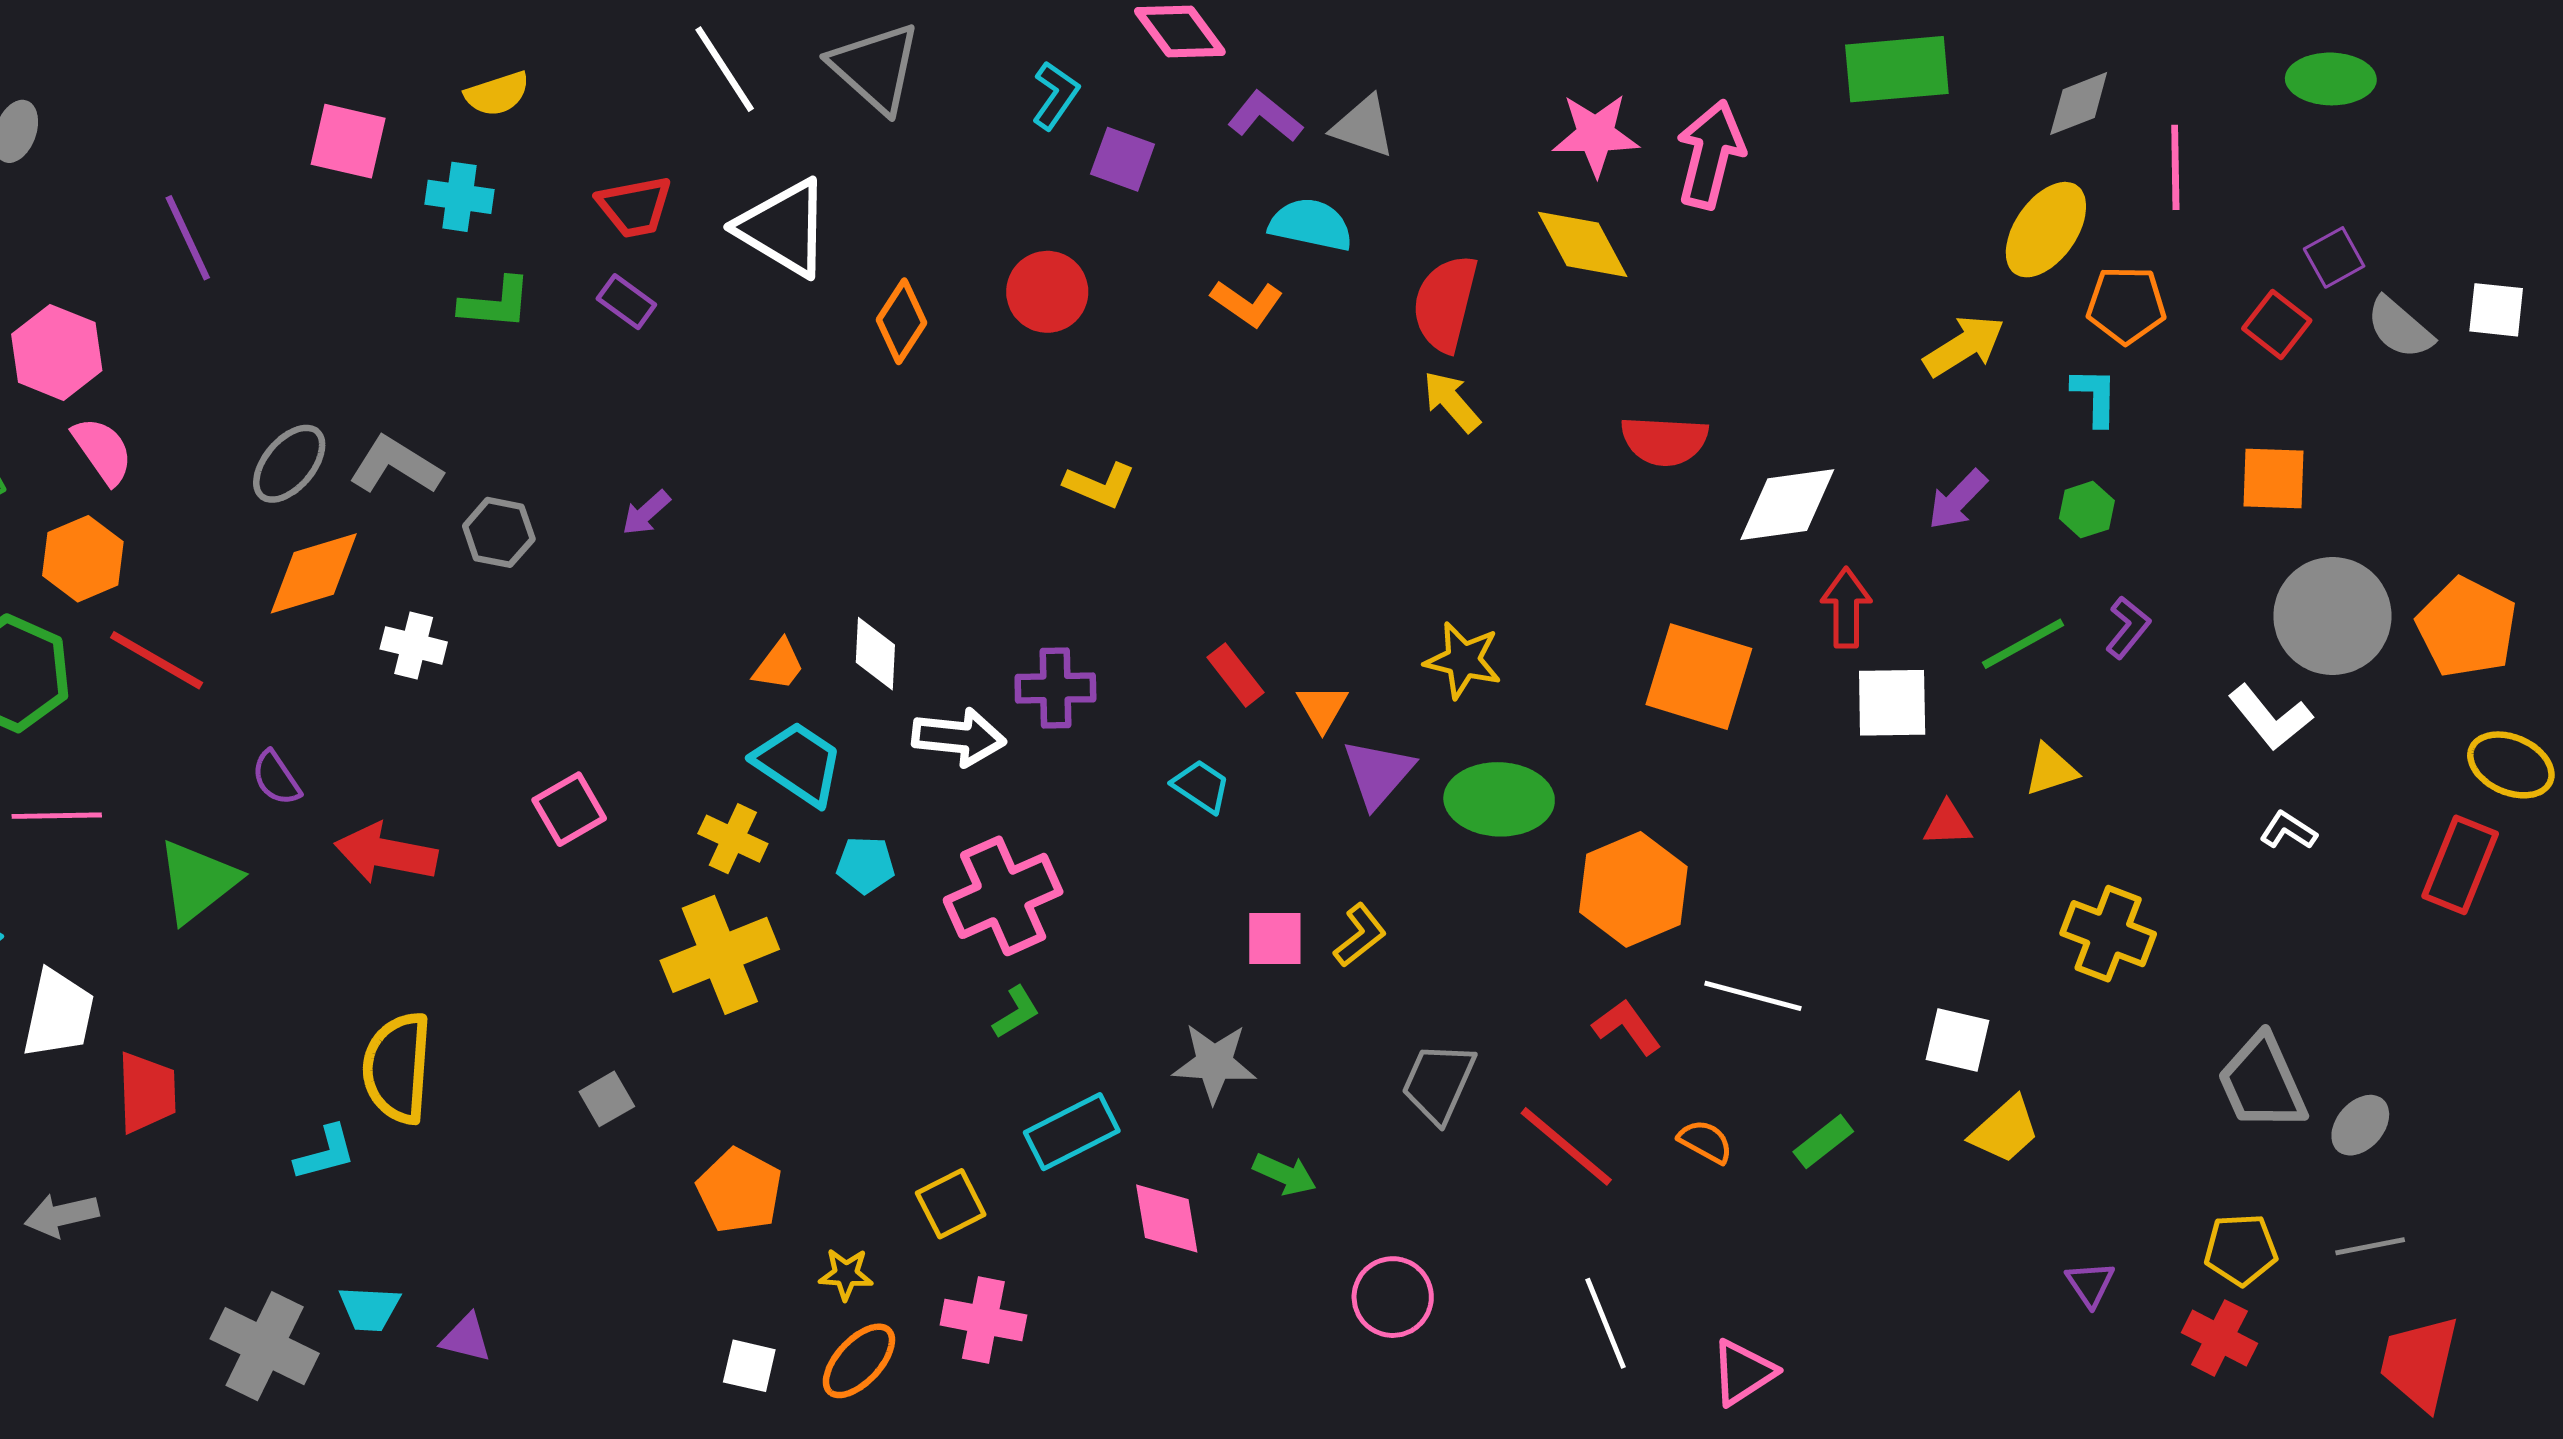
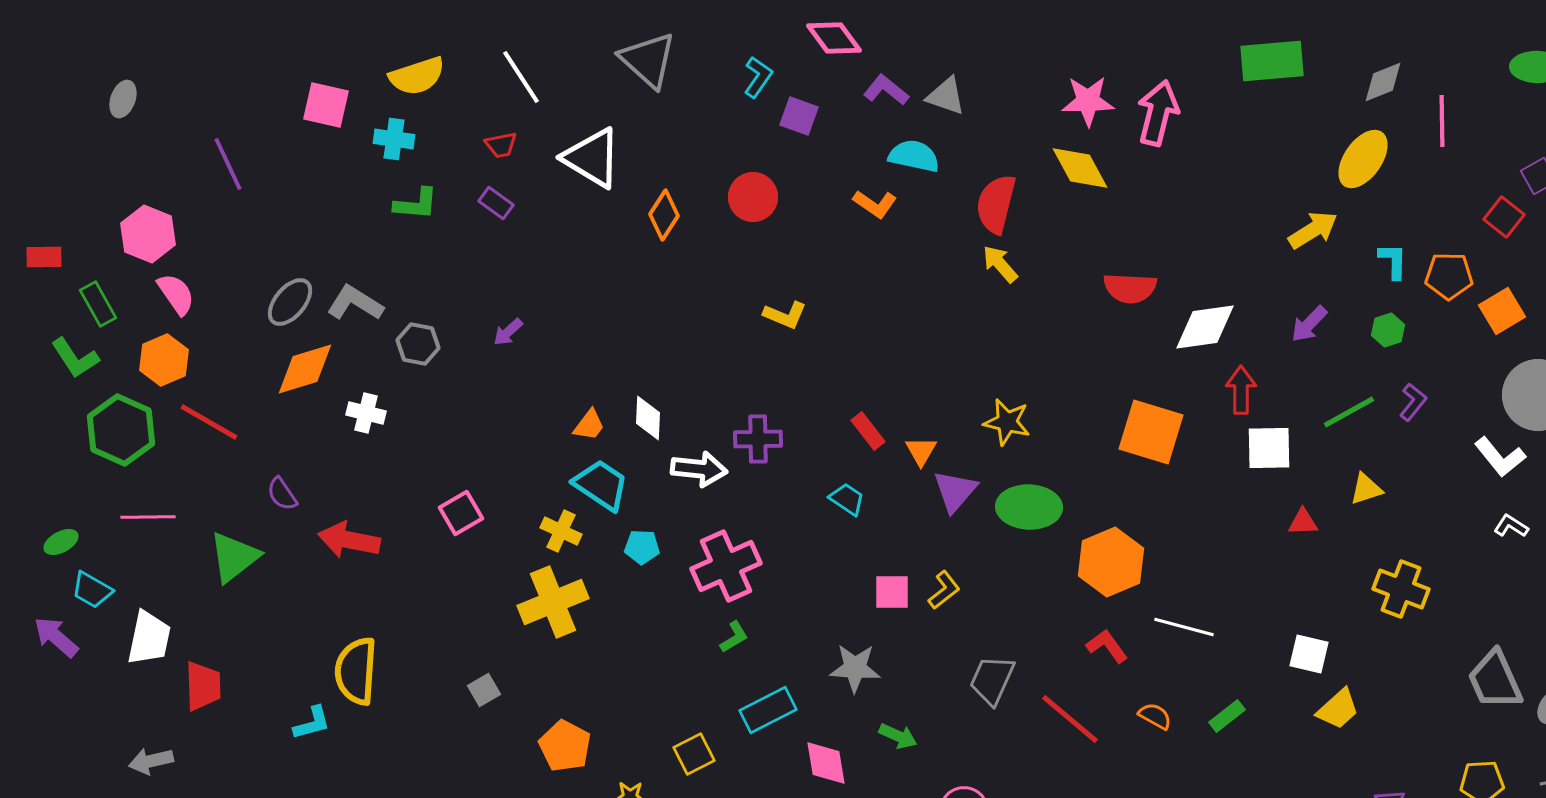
white line: (725, 69) -> (521, 77), moved
yellow semicircle: (497, 94) -> (417, 76), size x1.4
red trapezoid: (635, 207) -> (501, 145), size x0.7
orange pentagon: (2126, 305) -> (1449, 276), moved
orange square: (2274, 478) -> (1502, 311), turned -33

